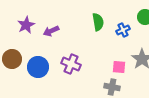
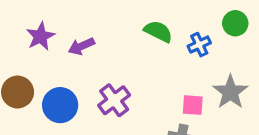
green semicircle: (98, 22) -> (158, 31), turned -54
purple cross: (71, 64) -> (114, 100), turned 30

